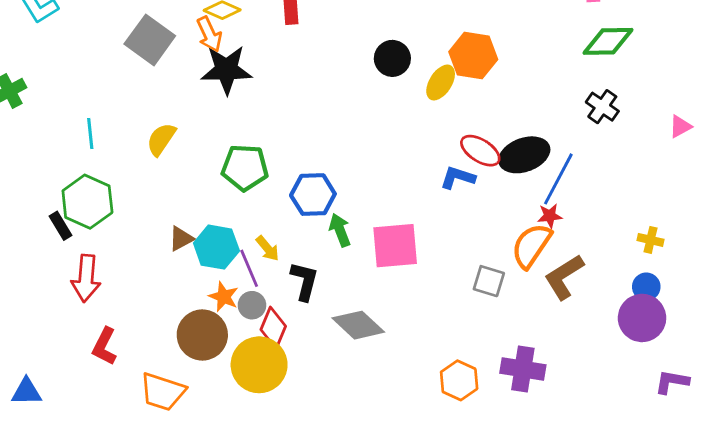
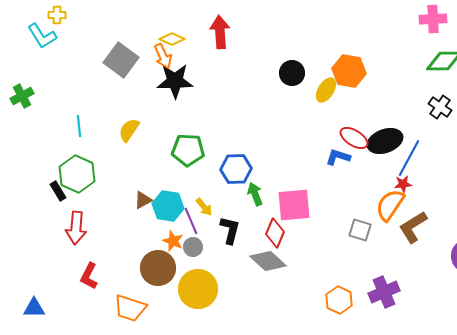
red diamond: (273, 328) -> (275, 233), moved
purple cross: (523, 369) -> (384, 292), turned -32

